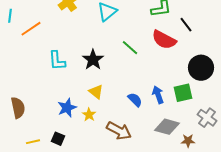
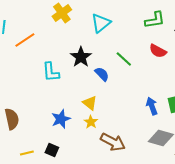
red semicircle: (164, 40) -> (158, 51), size x0.7
black star: (93, 60) -> (81, 57), moved
blue semicircle: (135, 100) -> (102, 74), moved
yellow star: (89, 115) -> (91, 122), moved

